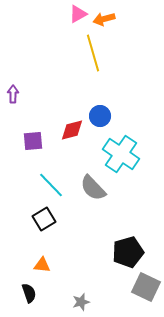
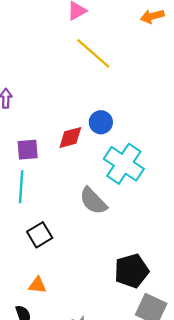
orange arrow: (104, 19) -> (152, 16), moved
yellow line: (93, 53) -> (93, 53), turned -33
cyan line: (51, 185) -> (21, 187), moved, turned 48

